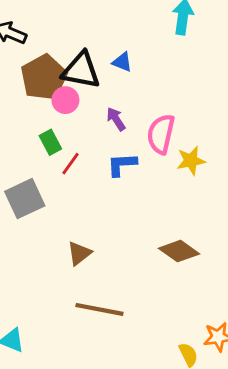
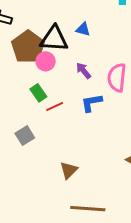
red line: (71, 164) -> (55, 107), turned 36
gray square: (25, 199) -> (25, 136), size x0.7

